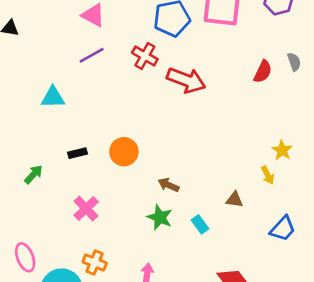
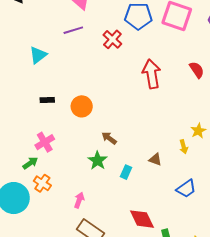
red semicircle: (263, 72) -> (197, 70), turned -72
red arrow: (186, 80) -> (152, 74), moved, turned -132
cyan triangle: (53, 97) -> (38, 55), turned -48
green arrow: (34, 174) -> (30, 163), moved
cyan rectangle: (200, 224) -> (126, 172), turned 48

